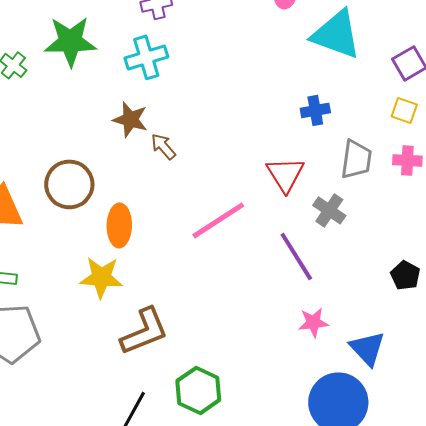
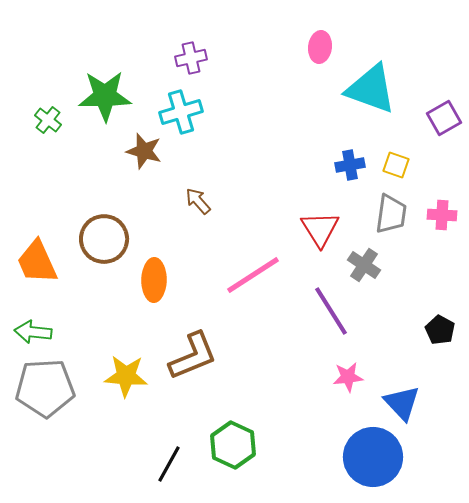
yellow square: (404, 110) -> (396, 165), moved
brown star: (130, 119) -> (144, 151), moved
yellow star: (101, 277) -> (126, 376), moved
brown L-shape: (144, 331) -> (193, 356), moved

